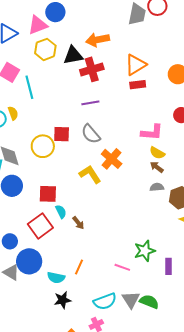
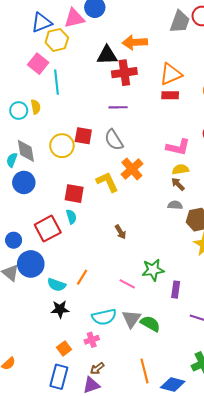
yellow hexagon: (45, 49) -> (57, 40), moved
yellow semicircle: (157, 153) -> (180, 169), turned 133
red square: (48, 194) -> (74, 194), moved
brown arrow: (78, 223) -> (120, 232), moved

